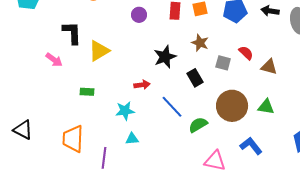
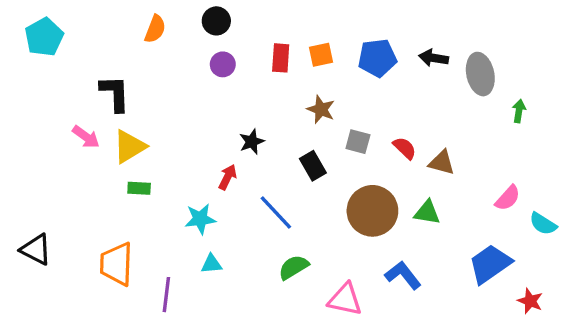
yellow triangle: (99, 51) -> (129, 146), moved
red semicircle: (246, 53) -> (405, 148), moved
black star: (165, 57) -> (252, 142), moved, size x0.7
brown triangle: (269, 67) -> (442, 163), moved
red arrow: (142, 85) -> (228, 177), turned -56
green semicircle: (198, 125) -> (294, 267), moved

